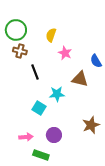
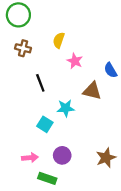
green circle: (16, 30) -> (18, 15), moved
brown cross: (20, 51) -> (23, 48), moved
brown star: (91, 125) -> (106, 158), moved

